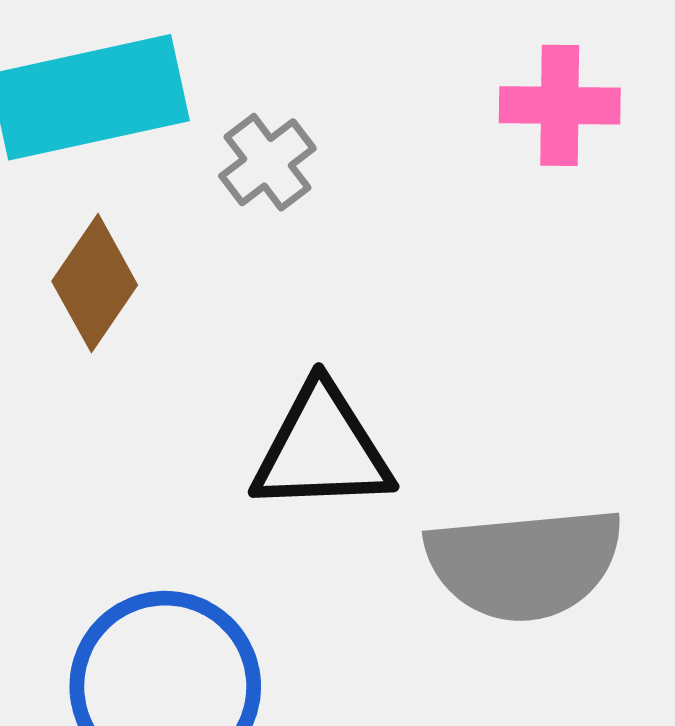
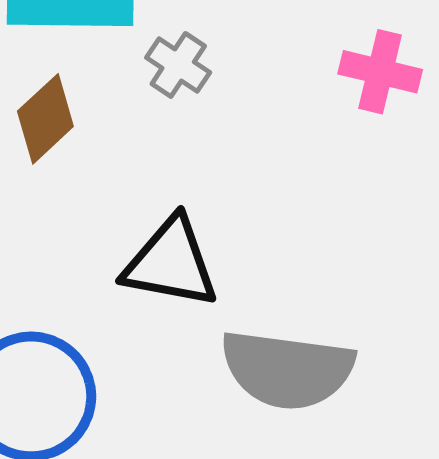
gray cross: (267, 162) -> (178, 65), turned -32

